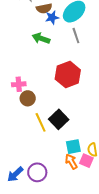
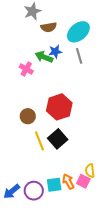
blue star: (52, 17) -> (55, 52), moved
red hexagon: (68, 75) -> (59, 107), moved
pink cross: (19, 84) -> (26, 69), moved, turned 32
cyan square: (73, 147) -> (54, 185), moved

